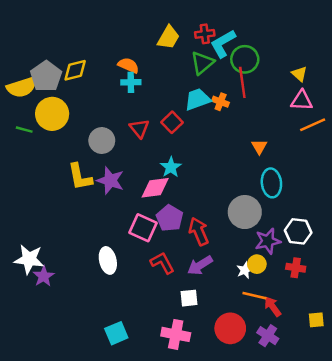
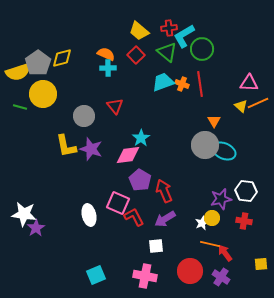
yellow trapezoid: (168, 38) -> (139, 31), turned 100
green triangle: (202, 63) -> (167, 52), turned -40
yellow triangle: (299, 74) -> (241, 106), moved
red line: (242, 82) -> (200, 84), moved
red square: (172, 122) -> (136, 55), moved
cyan ellipse: (271, 183) -> (224, 151), turned -60
gray circle: (245, 212) -> (205, 145), moved
pink square: (143, 228) -> (118, 203), moved

